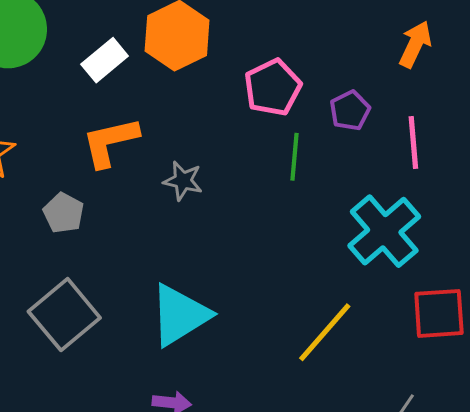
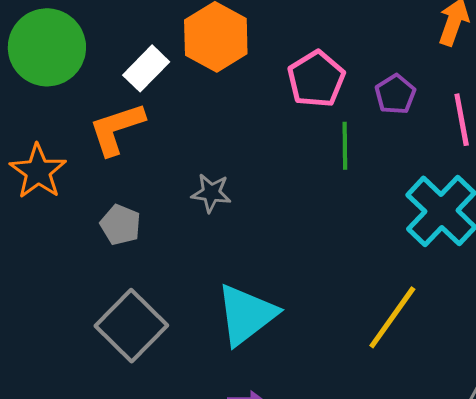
orange L-shape: (110, 142) -> (117, 129), moved
gray star: (183, 181) -> (211, 193), moved

